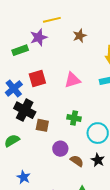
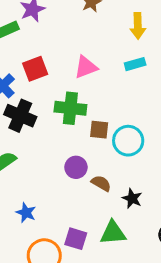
green cross: (74, 118) -> (70, 108), moved, size x1.5
brown square: (42, 125) -> (99, 130), moved
black star: (98, 160) -> (132, 198), moved

